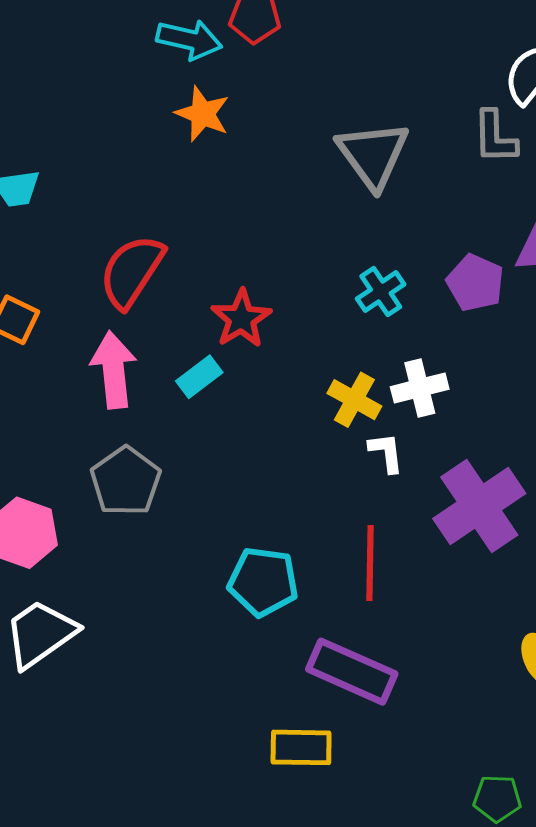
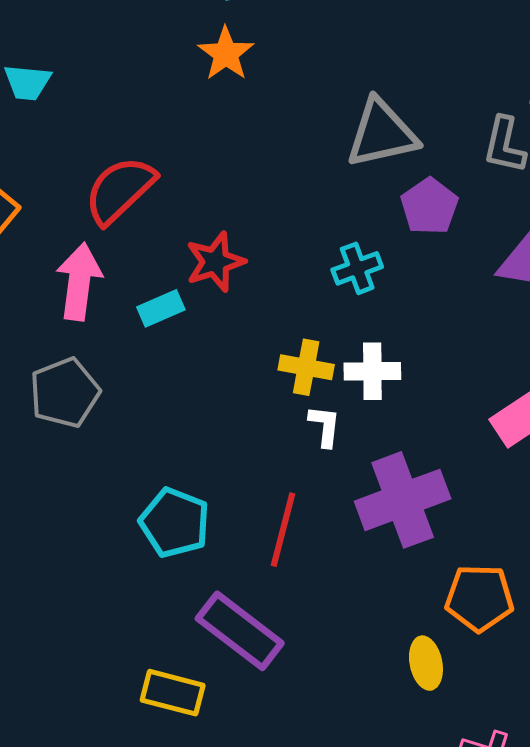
gray triangle: (373, 155) -> (382, 134), turned 40
purple pentagon: (475, 283) -> (429, 206), moved
yellow cross: (354, 400) -> (306, 367), turned -32

